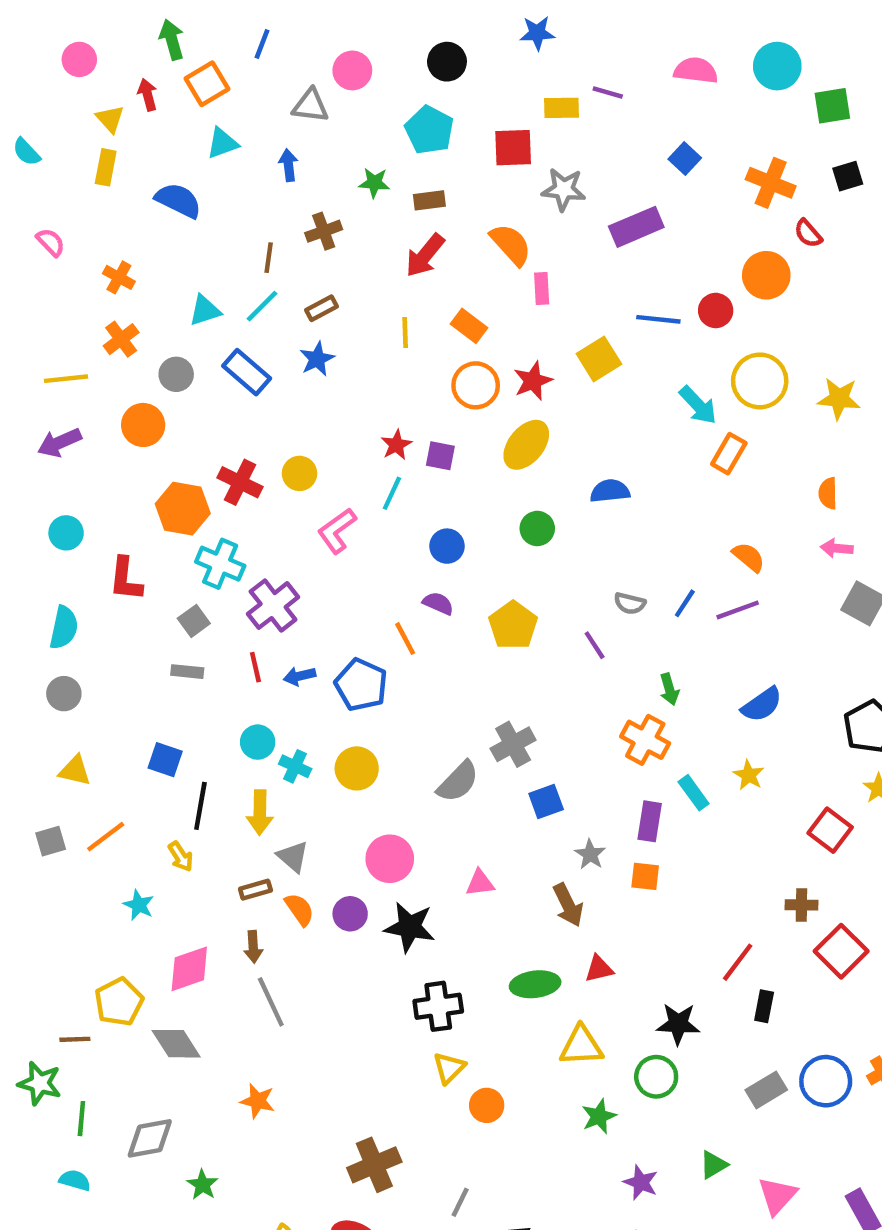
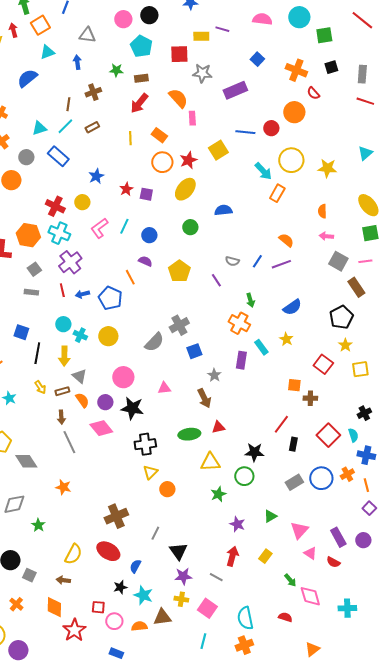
pink circle: (352, 70) -> (123, 19), moved
blue semicircle: (178, 200) -> (27, 78), turned -65
blue star: (317, 359) -> (96, 176), moved
cyan line: (392, 493) -> (124, 226), moved
orange hexagon: (183, 509) -> (28, 235), moved
cyan cross: (220, 564) -> (59, 233), moved
yellow arrow: (181, 857) -> (40, 387), moved
orange square: (645, 876) -> (294, 385), moved
red square: (841, 951) -> (328, 435), moved
pink diamond: (189, 969) -> (101, 428), moved, turned 70

